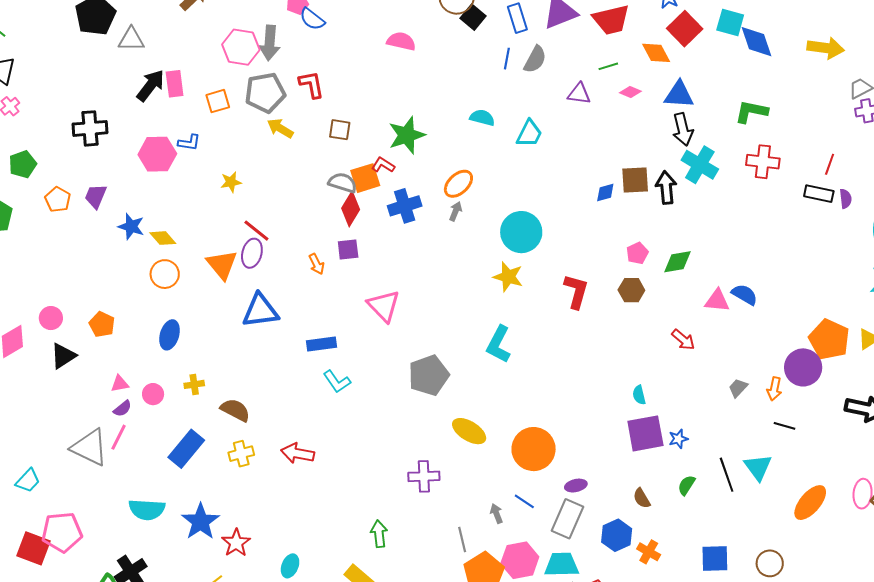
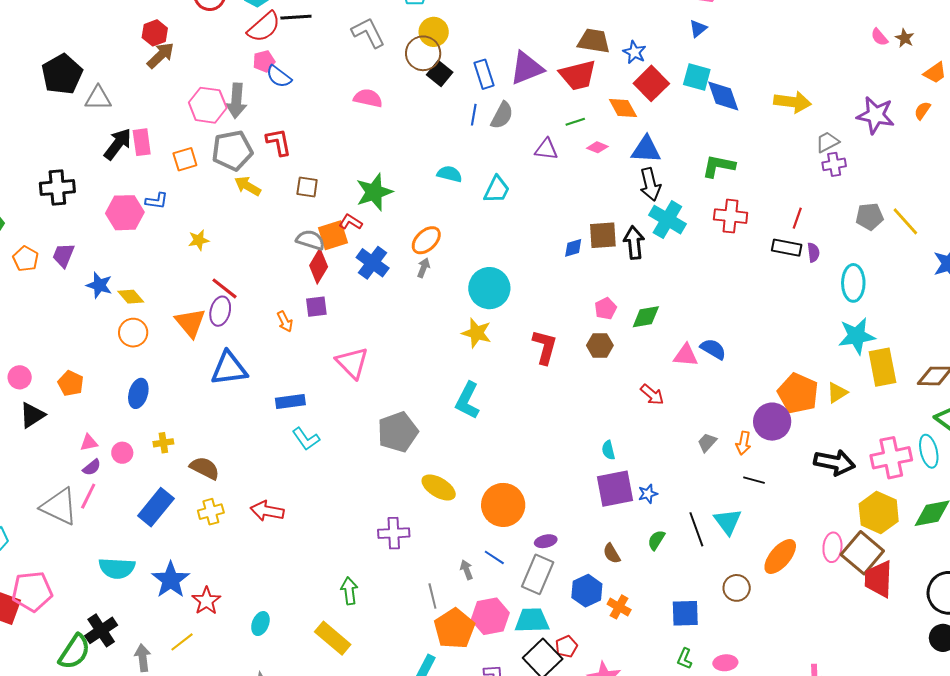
blue cross: (405, 206) -> (373, 263), turned -36
brown circle: (770, 563) -> (737, 588), moved

